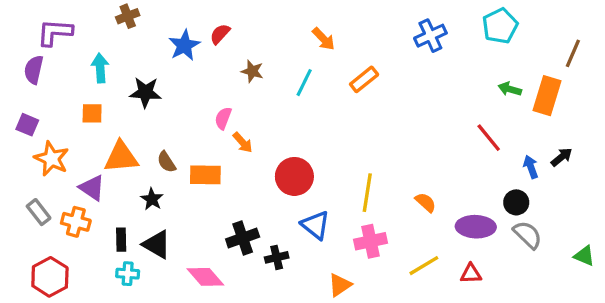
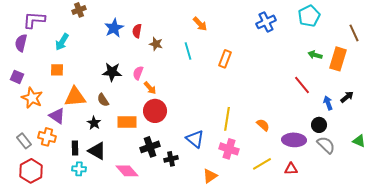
red semicircle: (220, 34) -> (137, 31), moved, turned -32
brown line: (573, 53) -> (354, 33), turned -48
cyan arrow: (100, 68) -> (62, 42), turned -144
orange rectangle: (364, 79) -> (225, 59), moved, turned -30
cyan line: (304, 83) -> (188, 51), turned -42
black star: (145, 92) -> (112, 72), moved
orange rectangle: (205, 175) -> (127, 122), moved
red circle: (294, 176) -> (155, 111), moved
gray rectangle: (39, 212) -> (24, 141), moved
pink cross: (371, 241) -> (229, 149), turned 30
green triangle: (584, 256) -> (359, 141), moved

